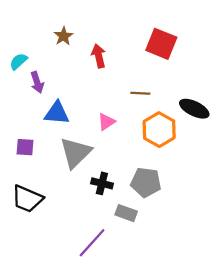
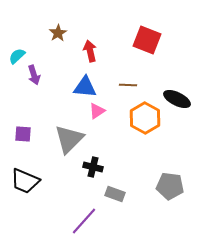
blue triangle: (57, 113) -> (85, 87), moved
gray pentagon: (146, 182) -> (170, 186), moved

